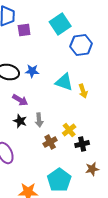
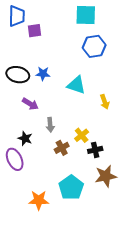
cyan square: (60, 24) -> (86, 15), moved, turned 35
yellow arrow: (83, 91) -> (105, 102), moved
black star: (20, 121) -> (25, 138), moved
brown star: (92, 169) -> (106, 176), size x1.5

